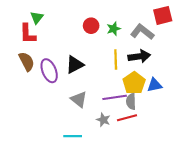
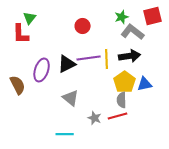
green star: (114, 29) -> (122, 17), moved
brown semicircle: (27, 62) -> (18, 85), moved
purple ellipse: (49, 71) -> (42, 70), turned 40
purple line: (115, 97) -> (89, 58), moved

